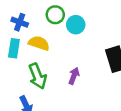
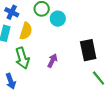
yellow semicircle: (39, 43) -> (26, 31), turned 84

